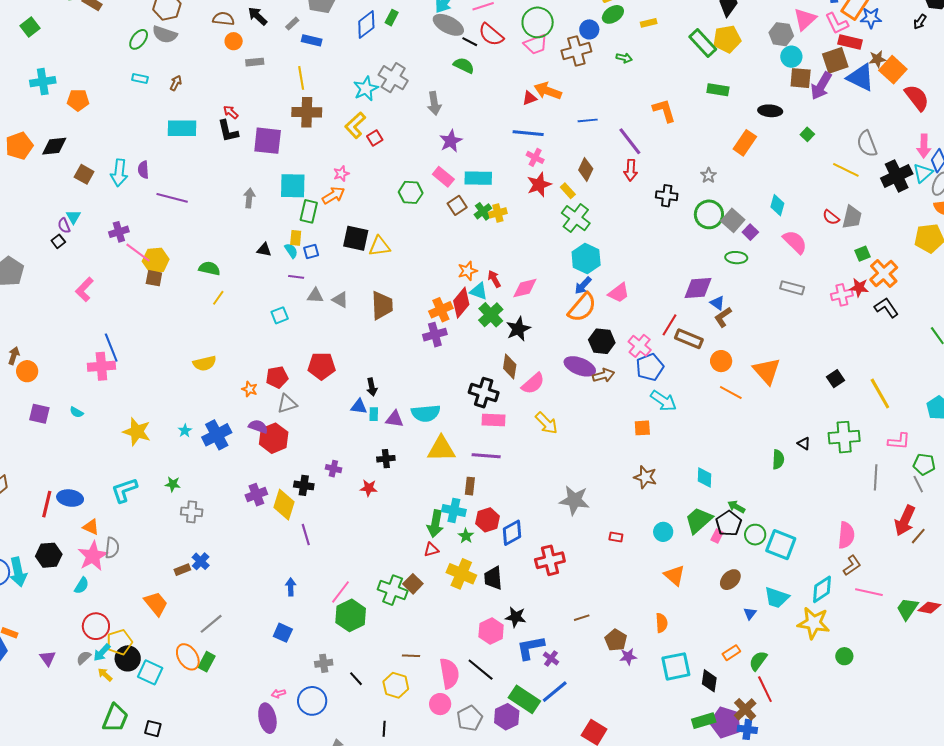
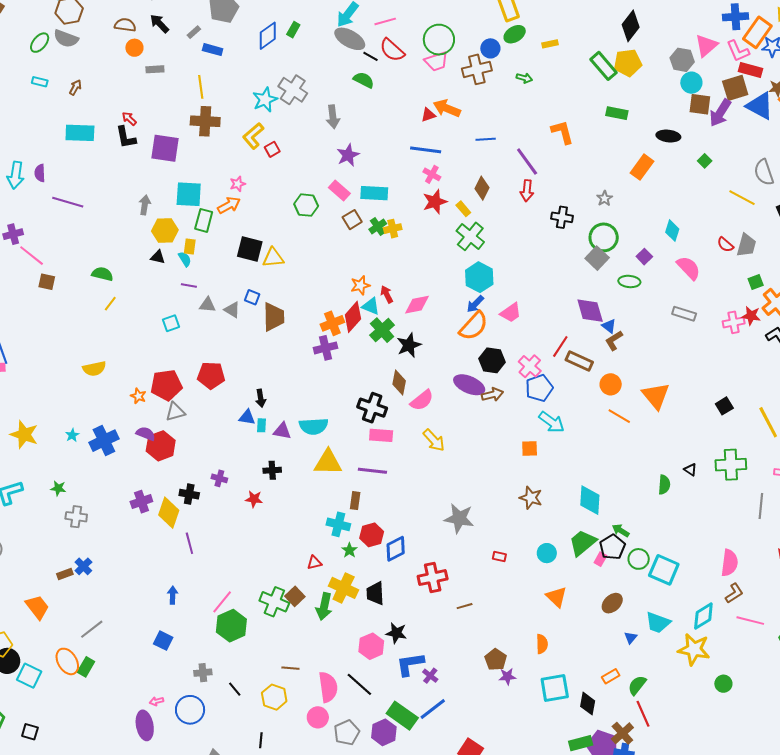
gray square: (733, 220) -> (597, 258), moved
blue square: (311, 252) -> (252, 297), moved, turned 35
yellow hexagon: (156, 260) -> (165, 231), moved
purple diamond: (698, 288) -> (590, 311), turned 76
red pentagon: (277, 377) -> (166, 385), size x1.4
cyan diamond: (704, 477) -> (590, 500), size x1.4
green arrow: (435, 524) -> (324, 607), moved
brown line: (582, 618) -> (465, 606), moved

